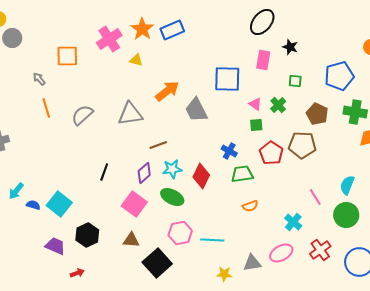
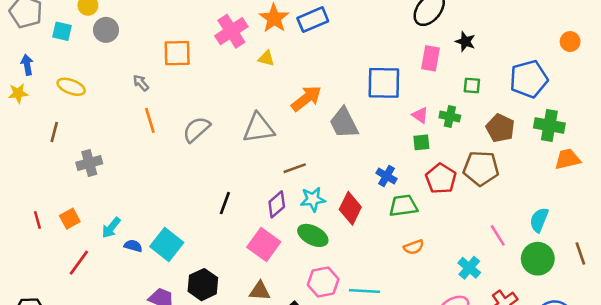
green cross: (278, 105) -> (450, 116), turned -35

